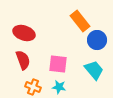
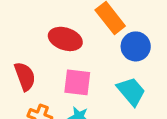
red ellipse: (24, 33) -> (65, 39), moved

